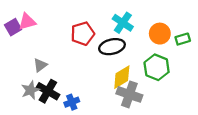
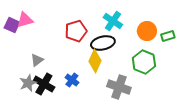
purple square: (13, 27) -> (12, 25), turned -35
yellow diamond: (122, 77) -> (95, 61), moved, turned -35
blue cross: (72, 102) -> (72, 80), moved, turned -32

